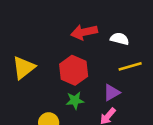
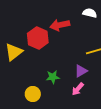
white semicircle: (120, 39) -> (90, 13), moved
red hexagon: (74, 70) -> (38, 38), moved

